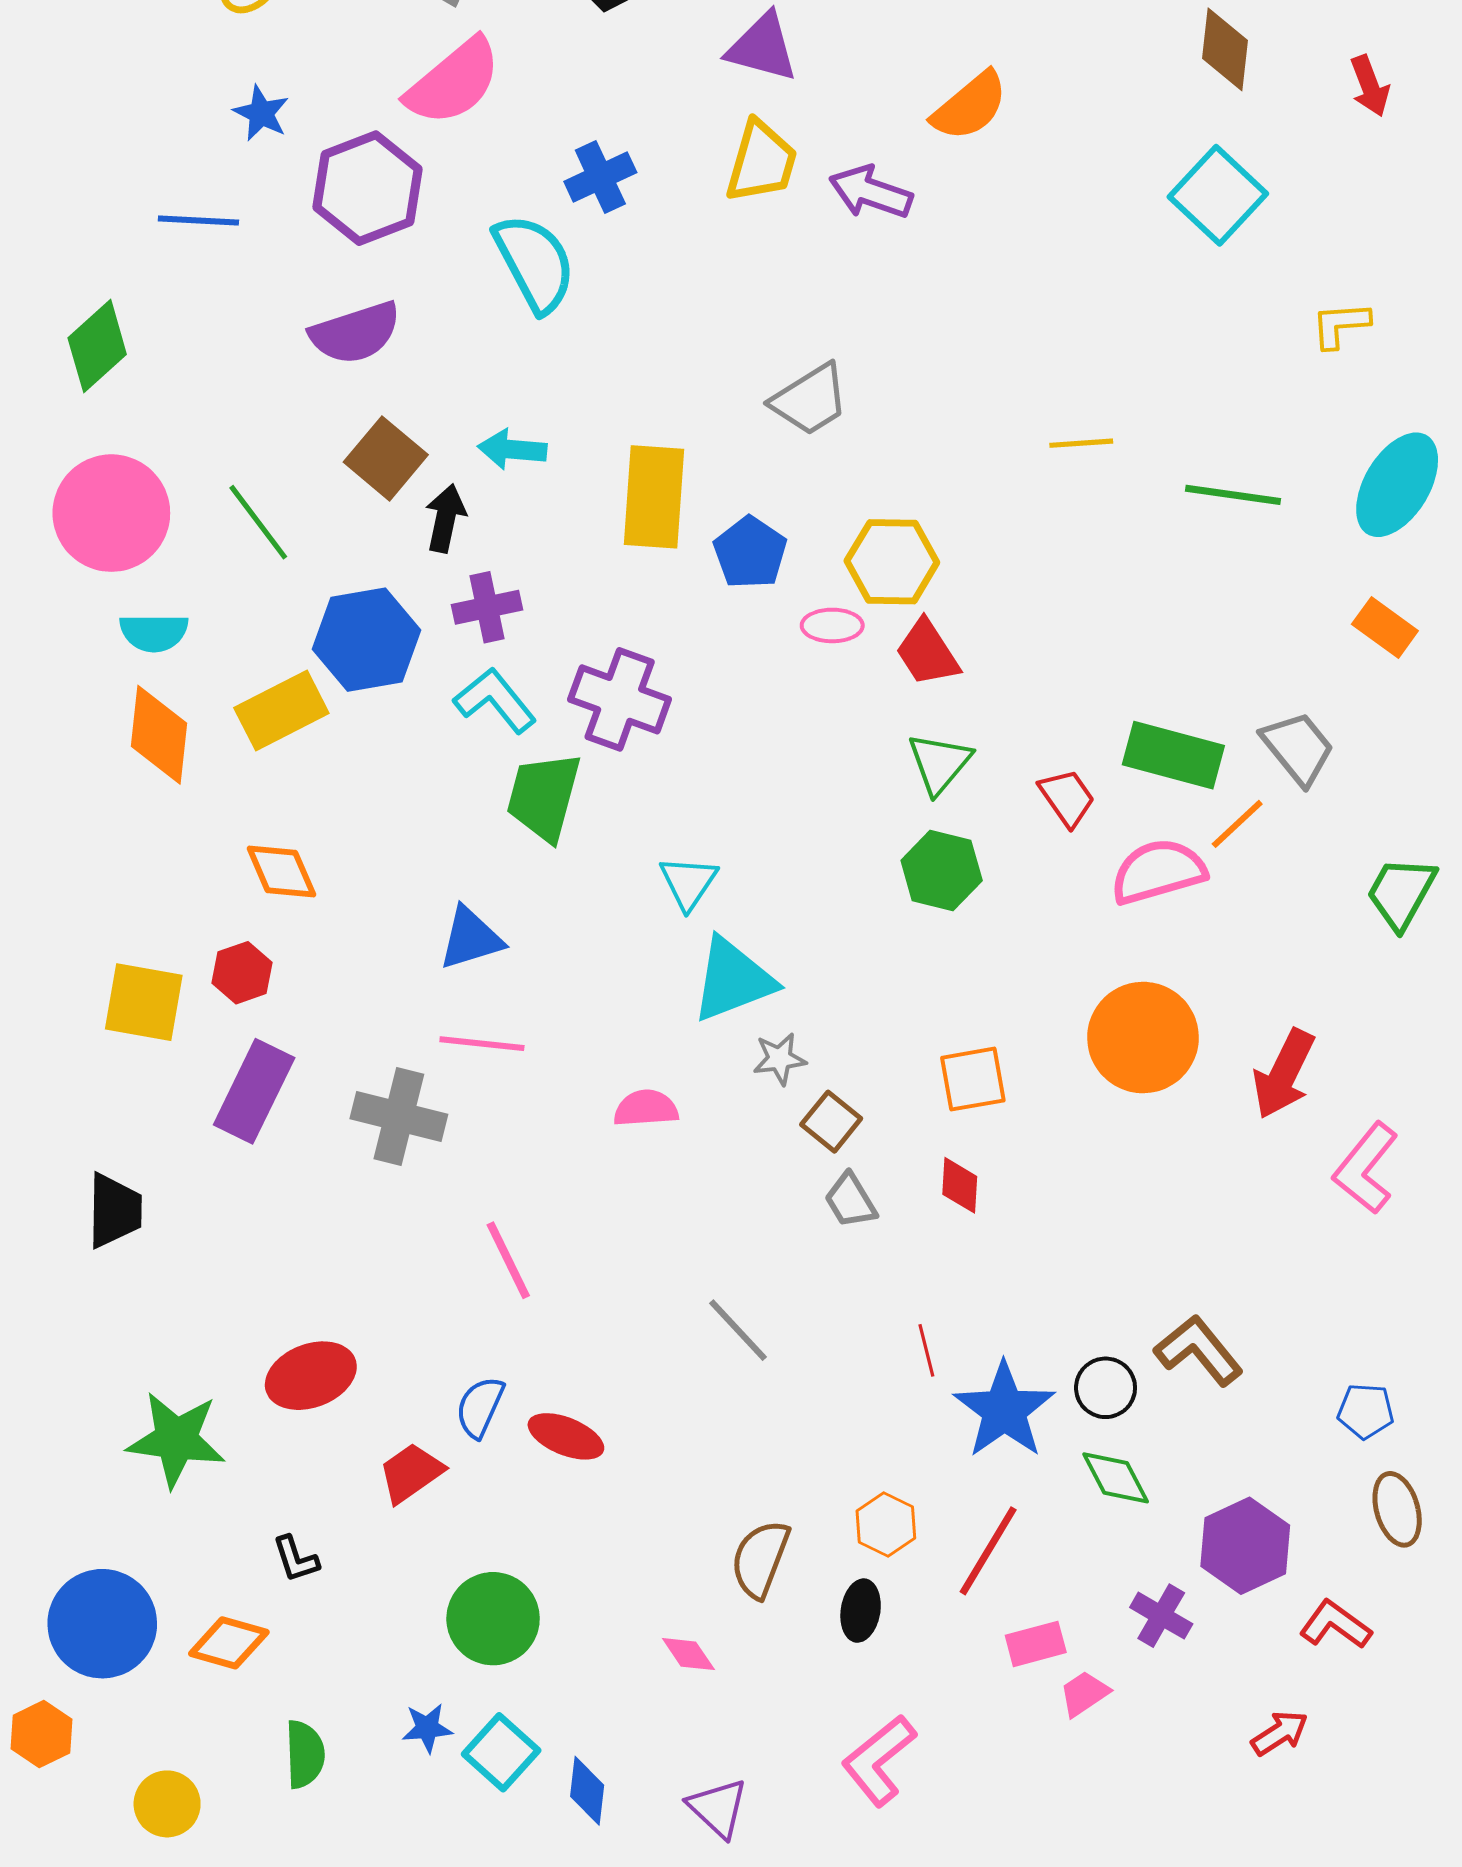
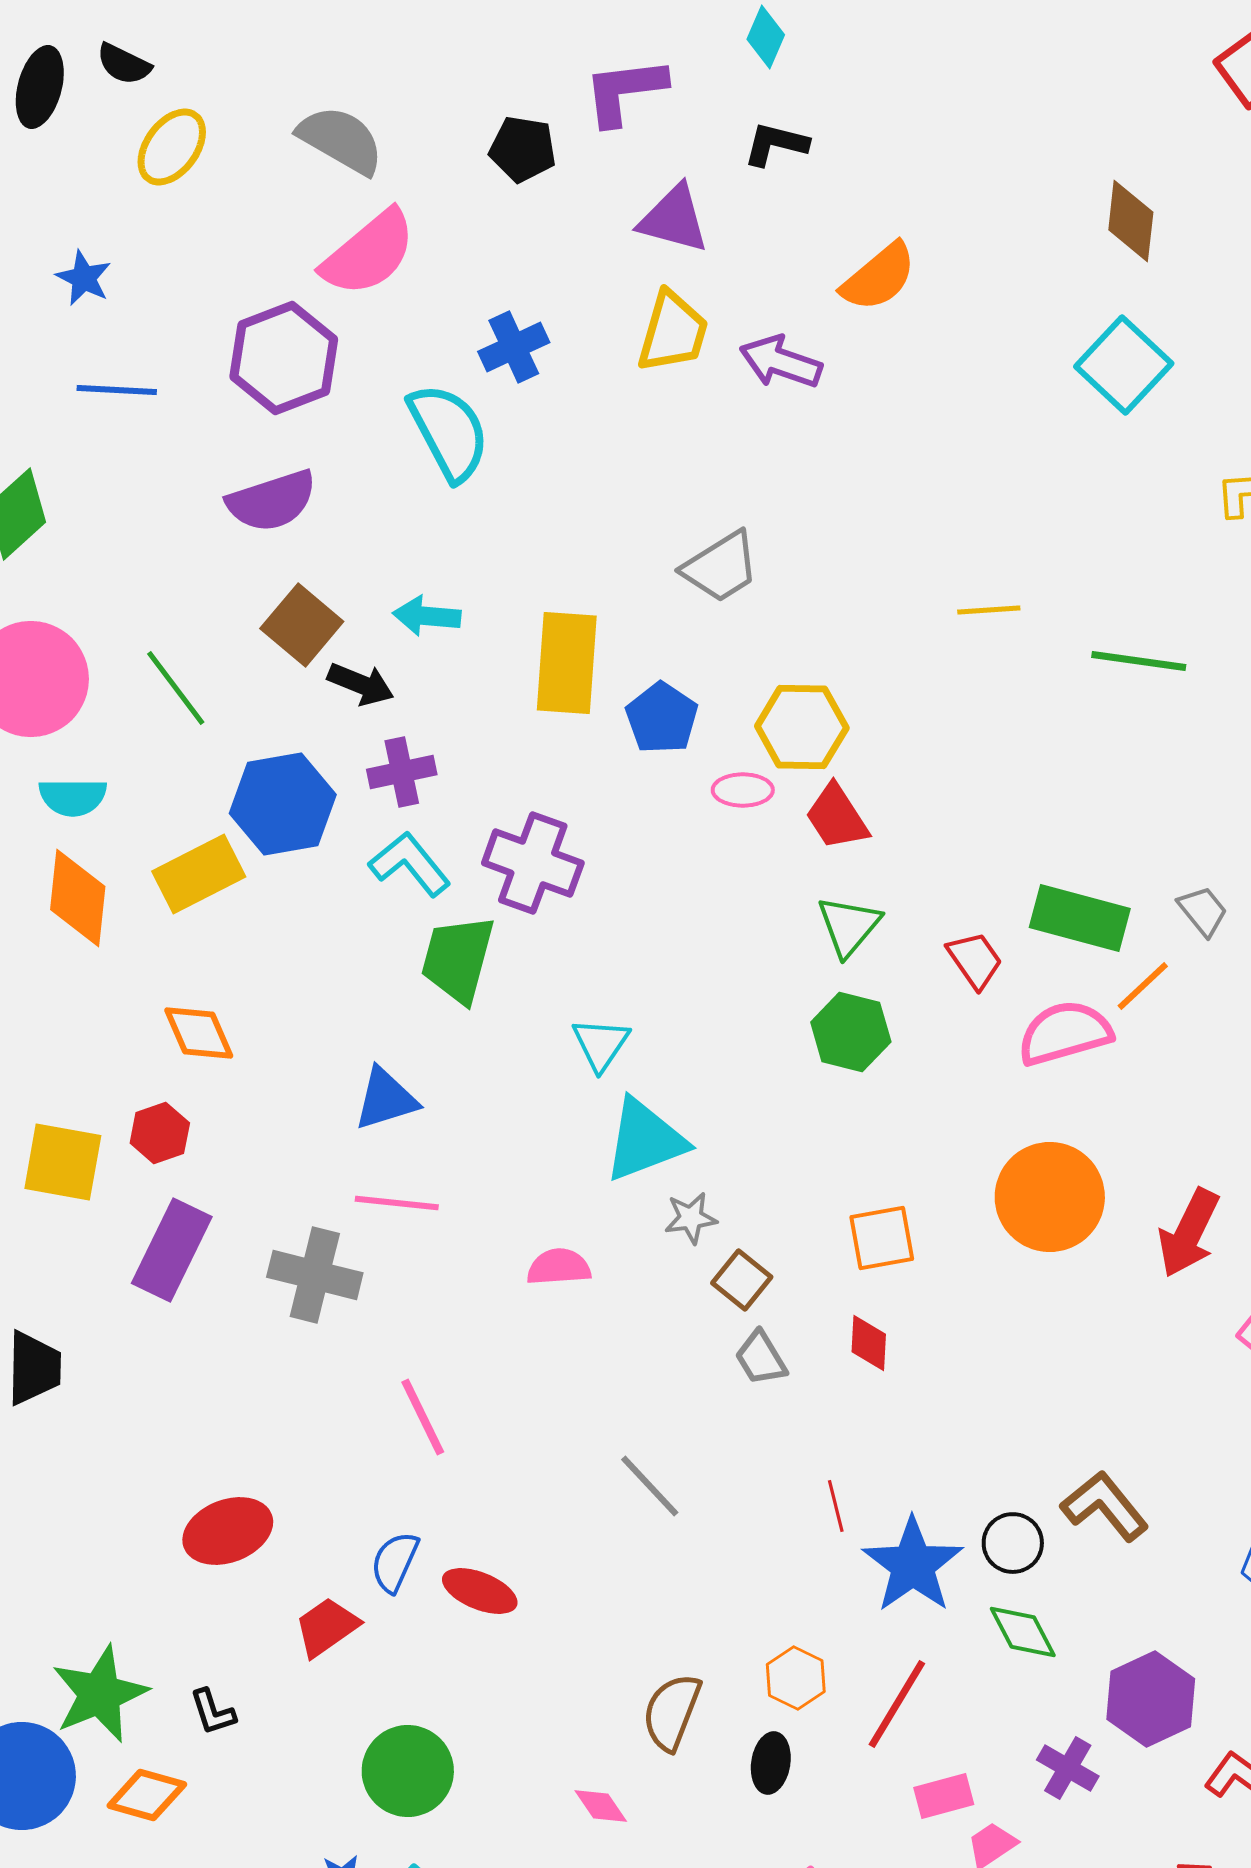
blue star: (261, 113) -> (84, 278), moved
black arrow: (445, 518) -> (361, 684), turned 100
gray trapezoid: (1298, 748) -> (1203, 911), size x0.7
green star: (176, 1439) -> (100, 1694), moved, turned -30

